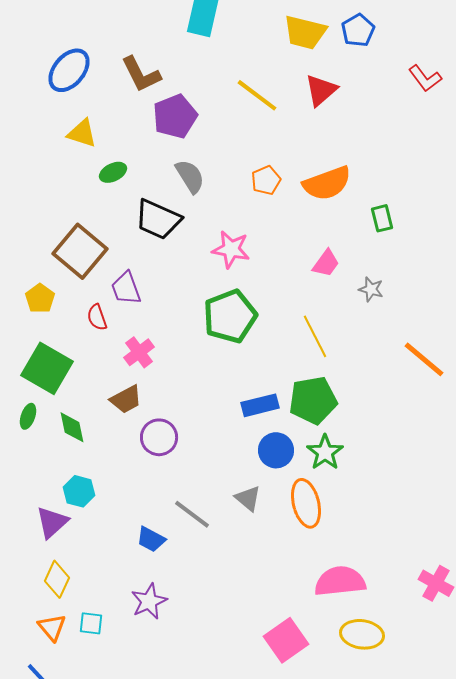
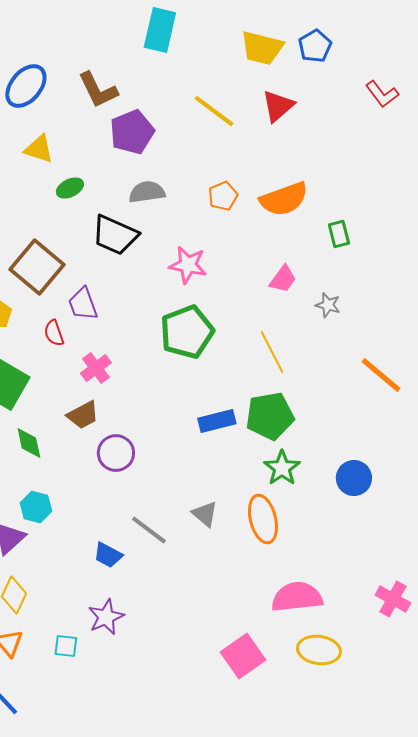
gray semicircle: (190, 176) -> (147, 192), turned -66
blue circle: (276, 450) -> (354, 478), moved
cyan square: (91, 623) -> (66, 646), moved

